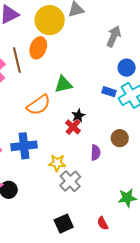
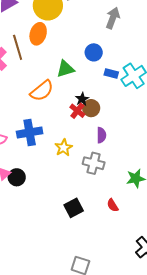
blue circle: (127, 68) -> (94, 52), moved
brown circle: (120, 138) -> (91, 108), moved
yellow star: (57, 163) -> (64, 148), turned -30
gray cross: (70, 181) -> (94, 163), moved, turned -30

